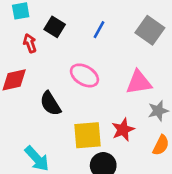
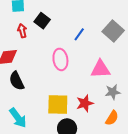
blue line: (99, 30) -> (79, 34), moved
pink ellipse: (84, 75) -> (60, 59), turned 45
black semicircle: (50, 104) -> (17, 81), moved

